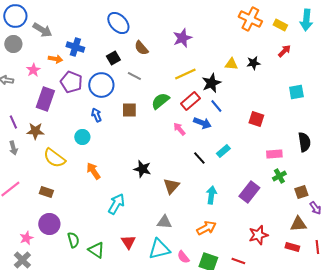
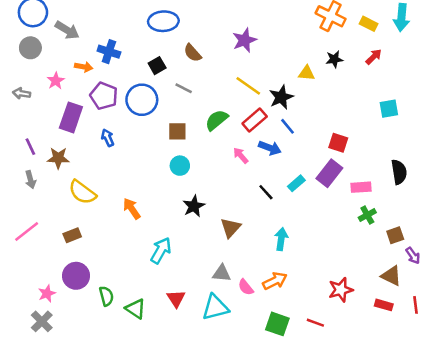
blue ellipse: (118, 23) -> (163, 21), turned -50
black star: (253, 63) -> (334, 59), moved
yellow line: (185, 74) -> (248, 86), turned 60
blue arrow: (96, 115) -> (108, 138), moved
cyan circle: (82, 137) -> (180, 166), moved
black star: (142, 169) -> (194, 206), turned 30
brown rectangle: (46, 192) -> (72, 235), turned -40
purple rectangle: (249, 192) -> (329, 173), moved
brown triangle: (298, 224) -> (391, 276), turned 30
pink semicircle: (183, 257) -> (246, 287), moved

